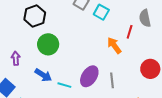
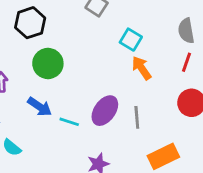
cyan square: (101, 12) -> (131, 40), moved
red line: (130, 32) -> (187, 62), moved

